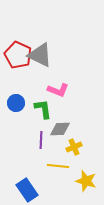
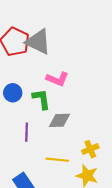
purple line: (41, 140) -> (27, 132), moved
yellow cross: (74, 147) -> (90, 149), moved

